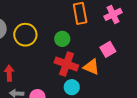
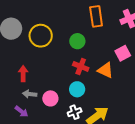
red cross: (66, 64) -> (81, 66), size x0.7
cyan circle: (72, 87) -> (77, 89), moved

